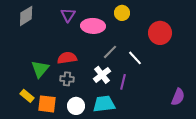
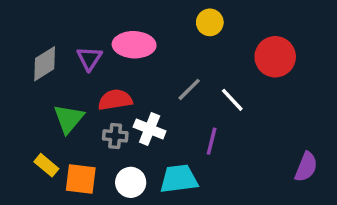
purple triangle: (68, 15) -> (89, 58), moved
gray diamond: (26, 16) -> (45, 64), moved
pink ellipse: (93, 26) -> (134, 45), moved
white cross: (102, 75) -> (150, 129), moved, turned -30

